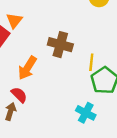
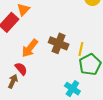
brown cross: (60, 45) -> (59, 43), moved

